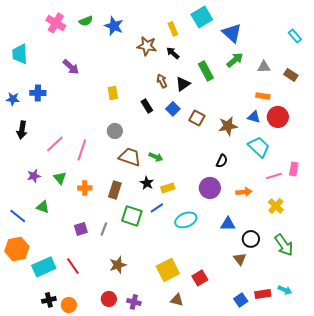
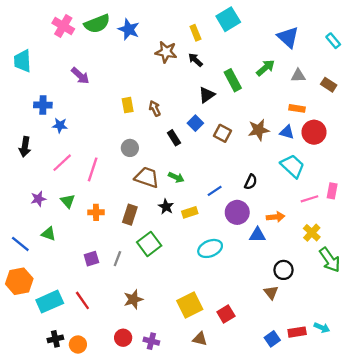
green semicircle: (86, 21) -> (97, 24), size x1.6
blue triangle: (232, 33) -> (288, 37), moved
brown arrow: (162, 81) -> (155, 108), moved
blue star: (13, 99) -> (60, 125), moved
black rectangle: (147, 106) -> (174, 138), moved
brown star: (228, 126) -> (259, 130), moved
blue line: (157, 208) -> (215, 191), moved
green square: (132, 216) -> (149, 244), turned 35
blue triangle: (228, 224) -> (258, 235), moved
green arrow: (284, 245) -> (330, 260), moved

